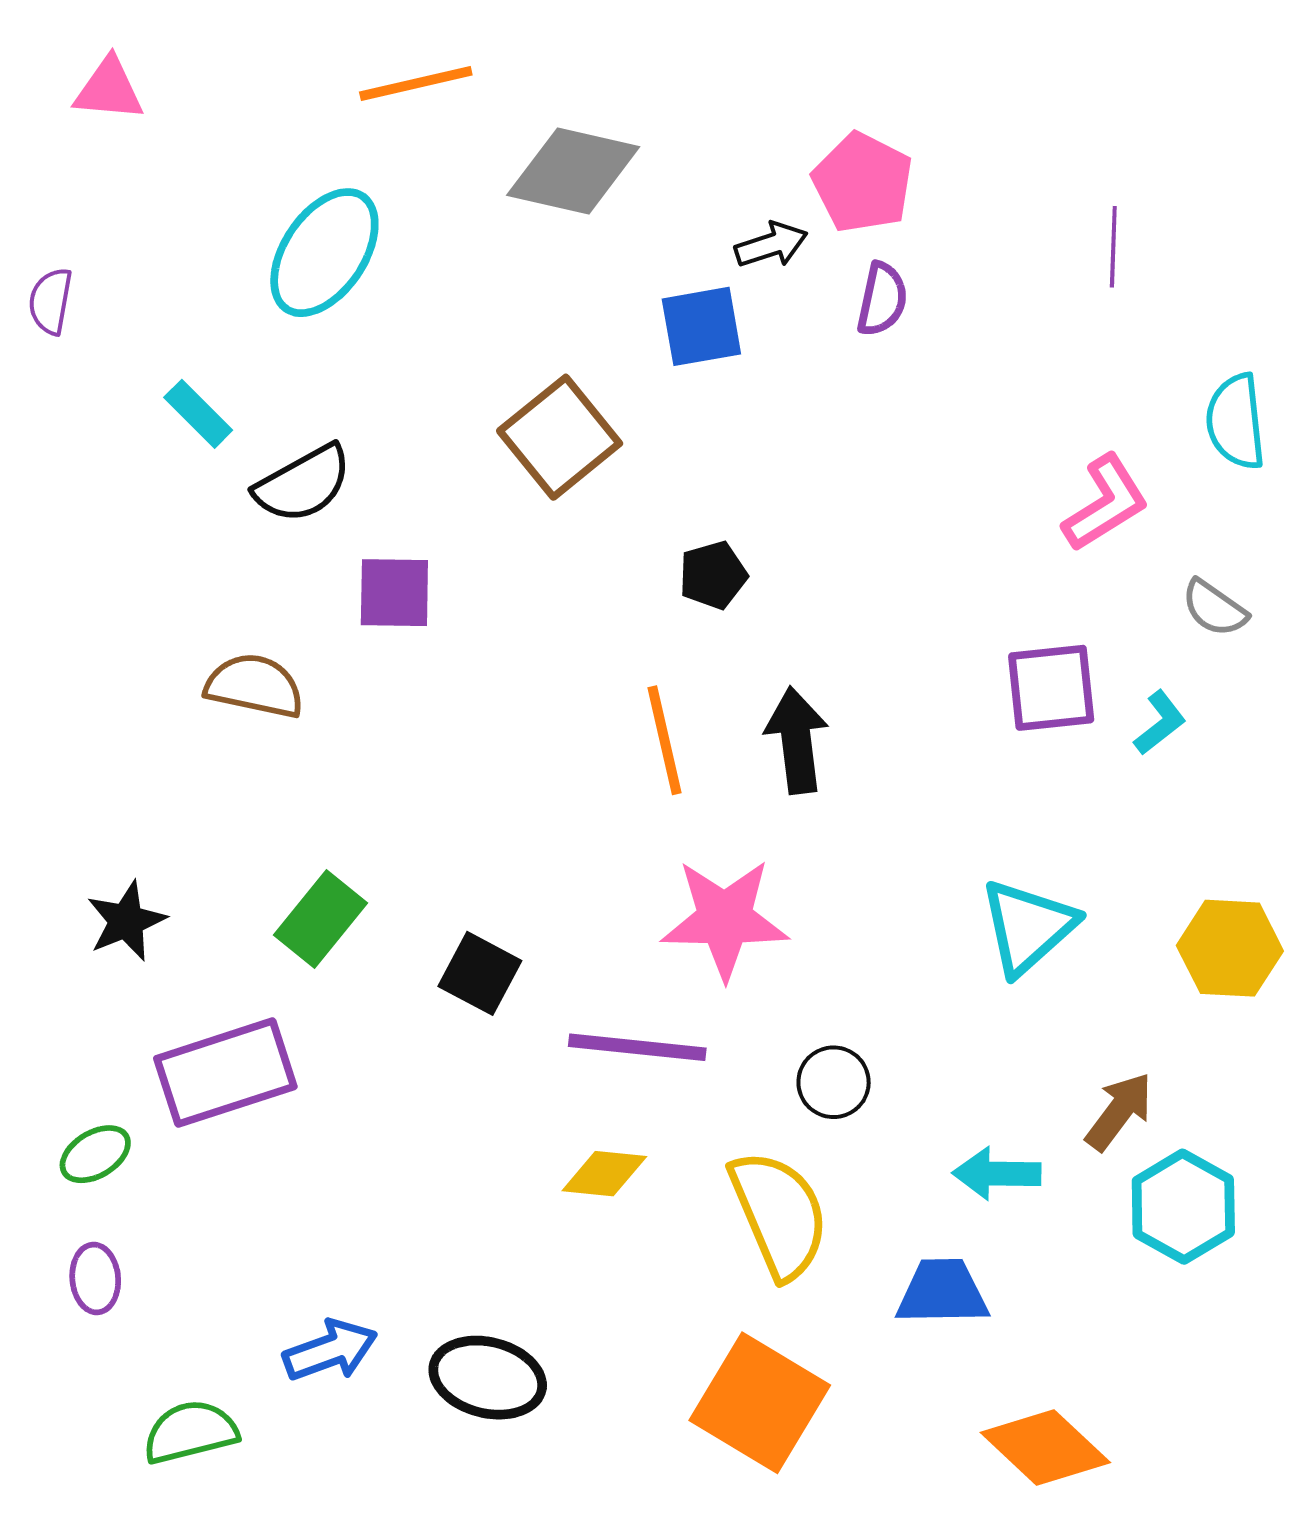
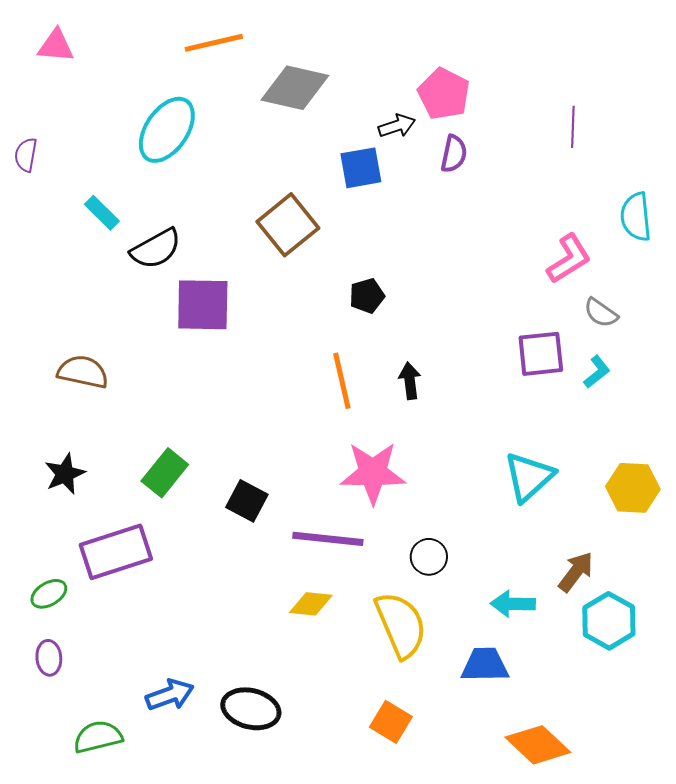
purple square: (394, 593) -> (203, 305), size x1.4
gray semicircle: (1214, 608) -> (601, 313), moved
brown semicircle: (255, 686) -> (83, 372), moved
black arrow: (797, 740) -> (410, 381), size x0.7
orange square: (760, 1403) -> (391, 722), size x0.6

